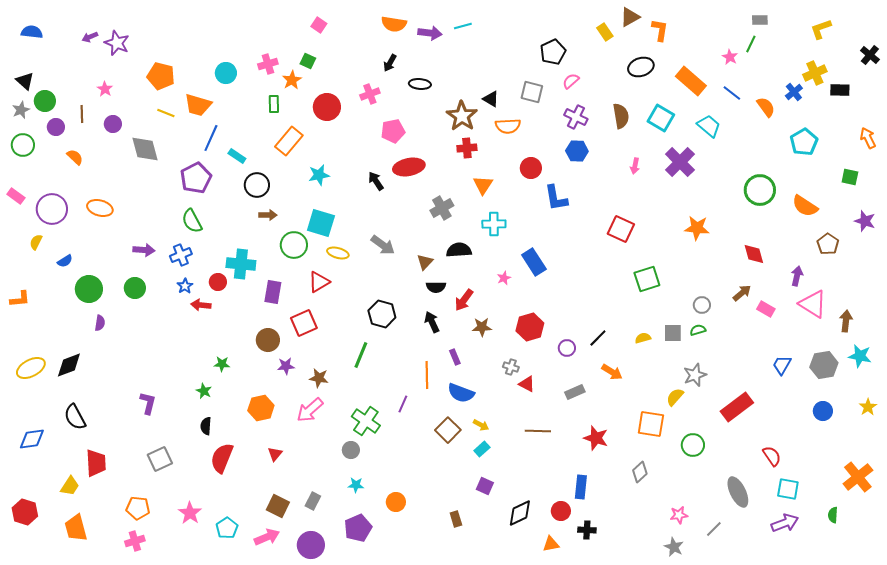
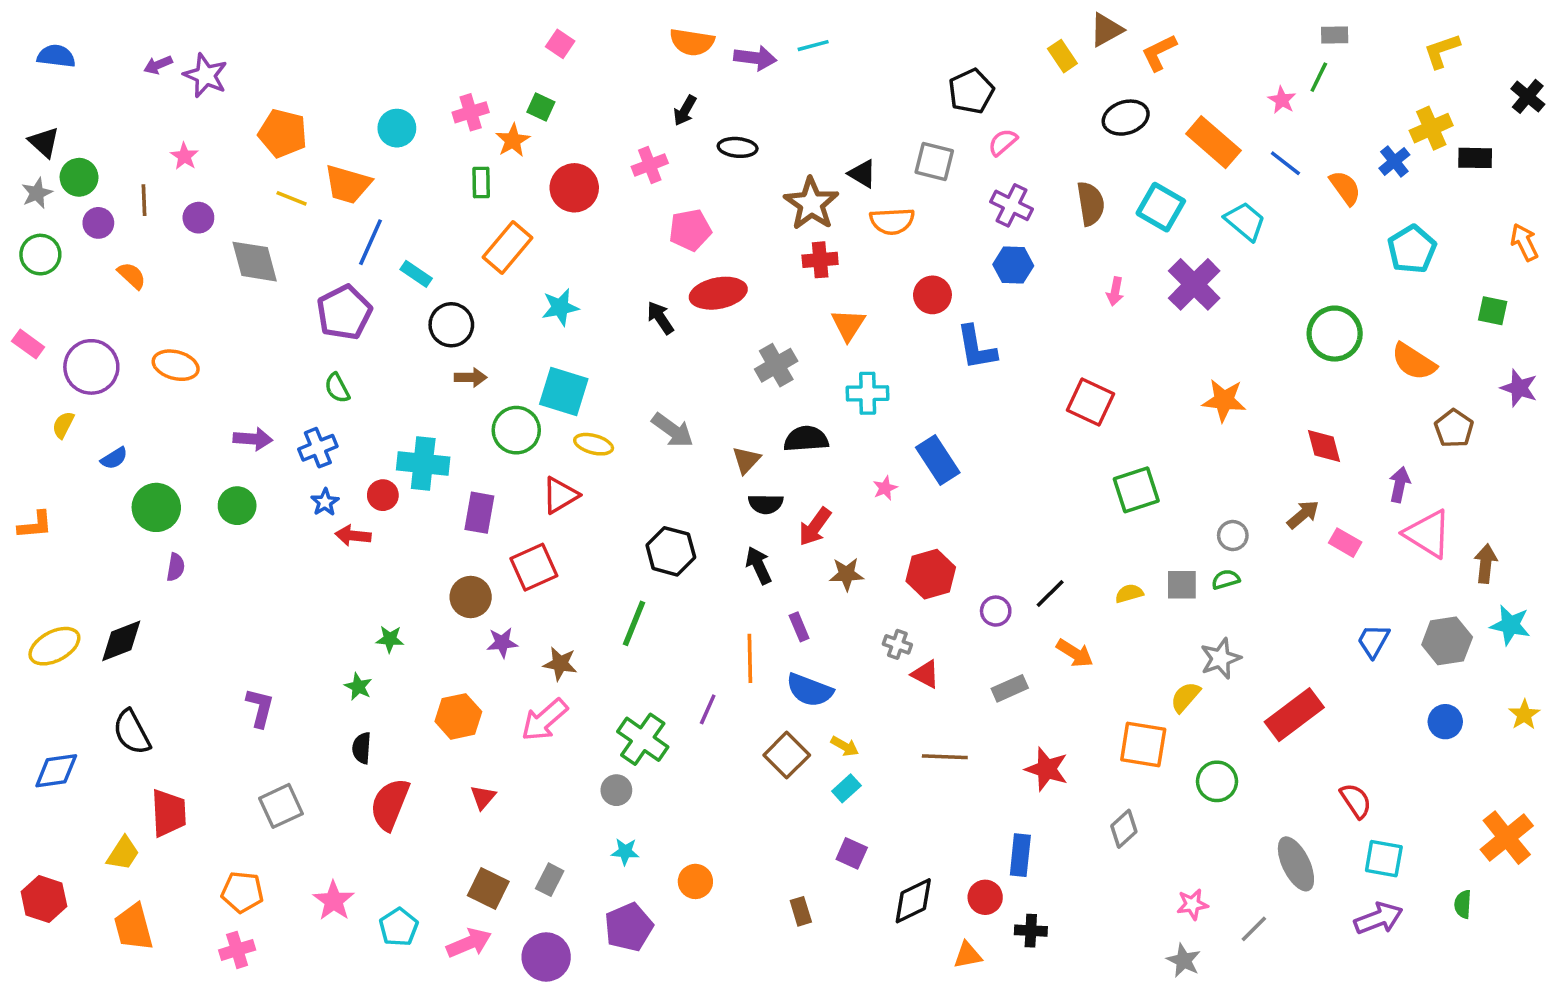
orange L-shape: (660, 30) -> (1159, 53), turned -125
green semicircle: (192, 221) -> (337, 388), size x0.7

